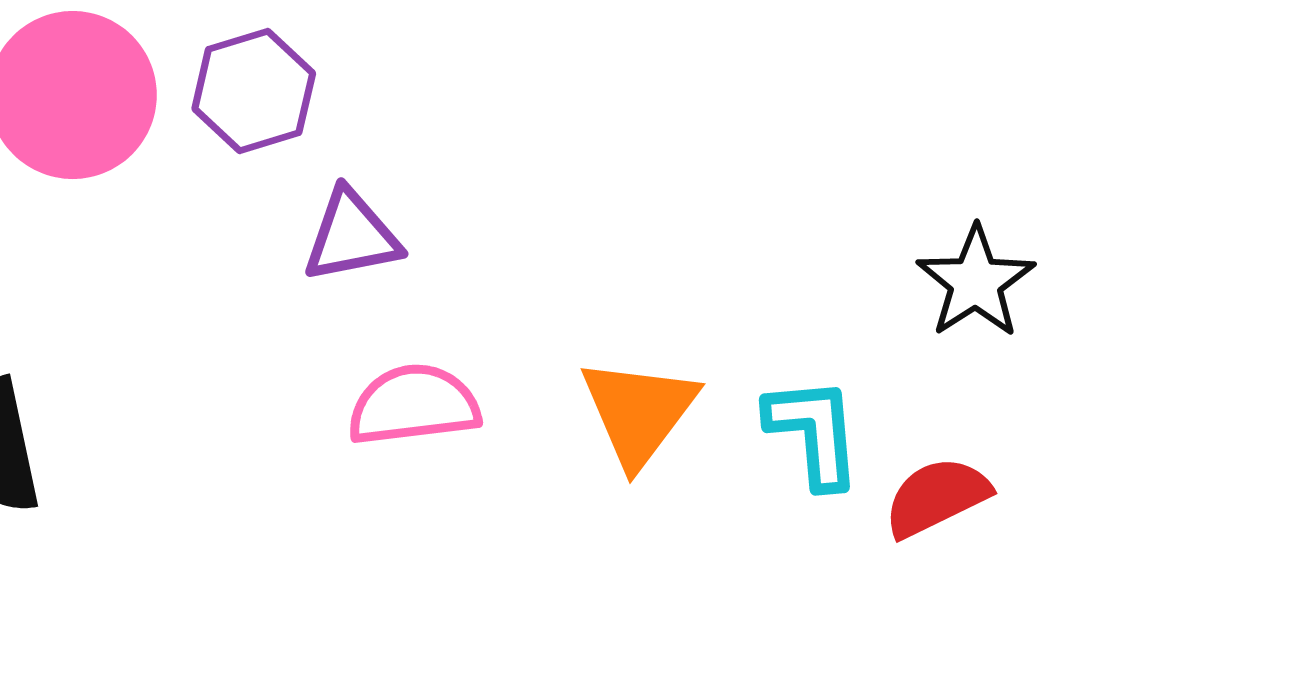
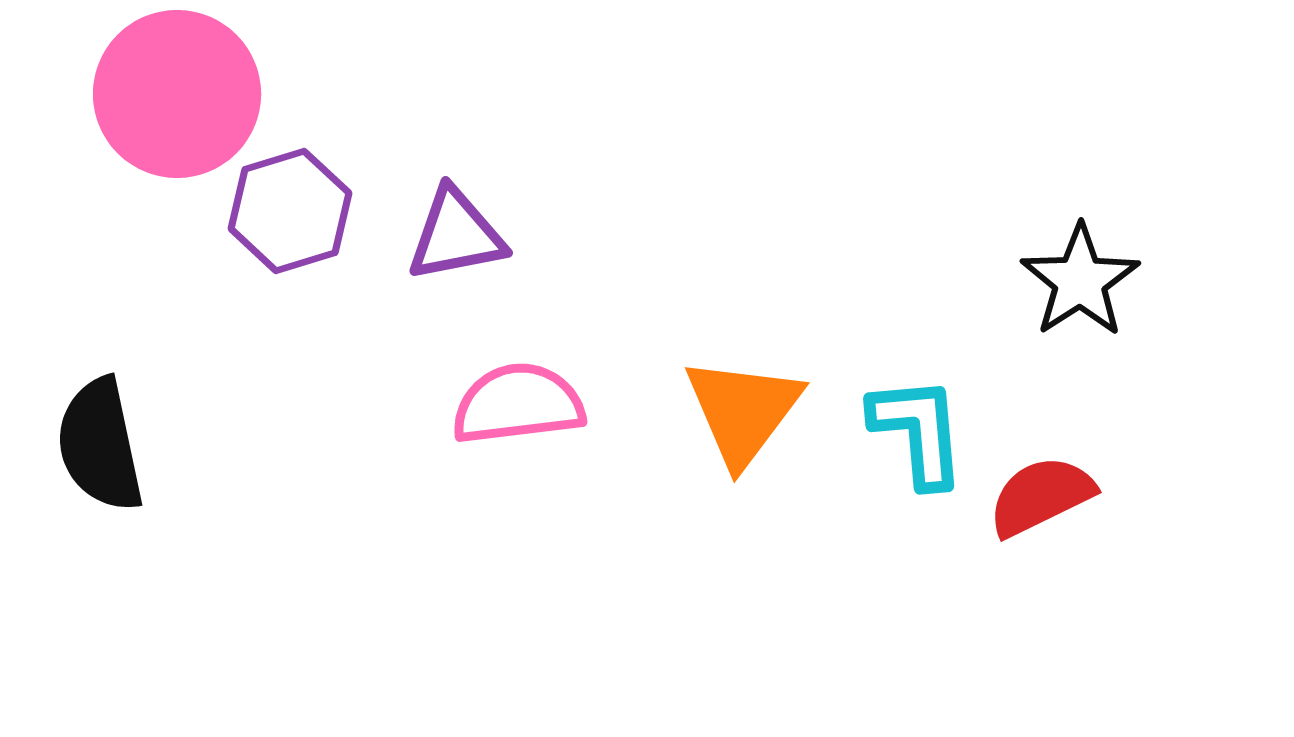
purple hexagon: (254, 91) -> (290, 211), moved

